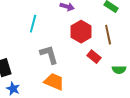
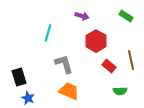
brown line: (108, 35) -> (131, 60), moved
green semicircle: (119, 70) -> (120, 91), moved

